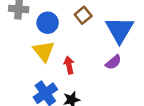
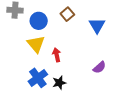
blue triangle: (120, 30) -> (97, 25), size x0.7
purple semicircle: (113, 62) -> (99, 67), moved

